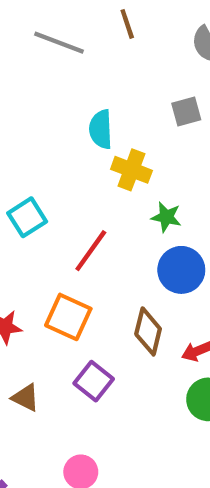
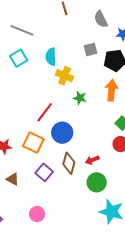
gray line: (59, 43) -> (22, 30), moved
cyan square: (27, 217) -> (19, 58), moved
blue circle: (181, 270) -> (62, 133), moved
brown diamond: (148, 331) -> (69, 163), moved

